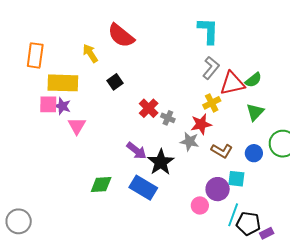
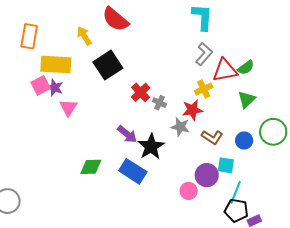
black square: (115, 82) -> (108, 65), size x1.8
pink square: (48, 104) -> (41, 85), turned -30
cyan line: (233, 215) -> (236, 192), moved

